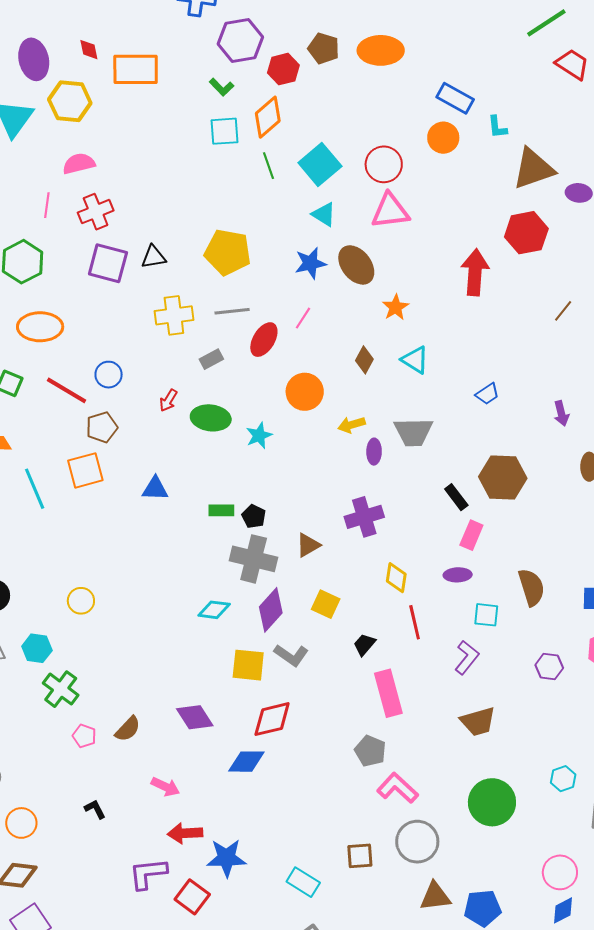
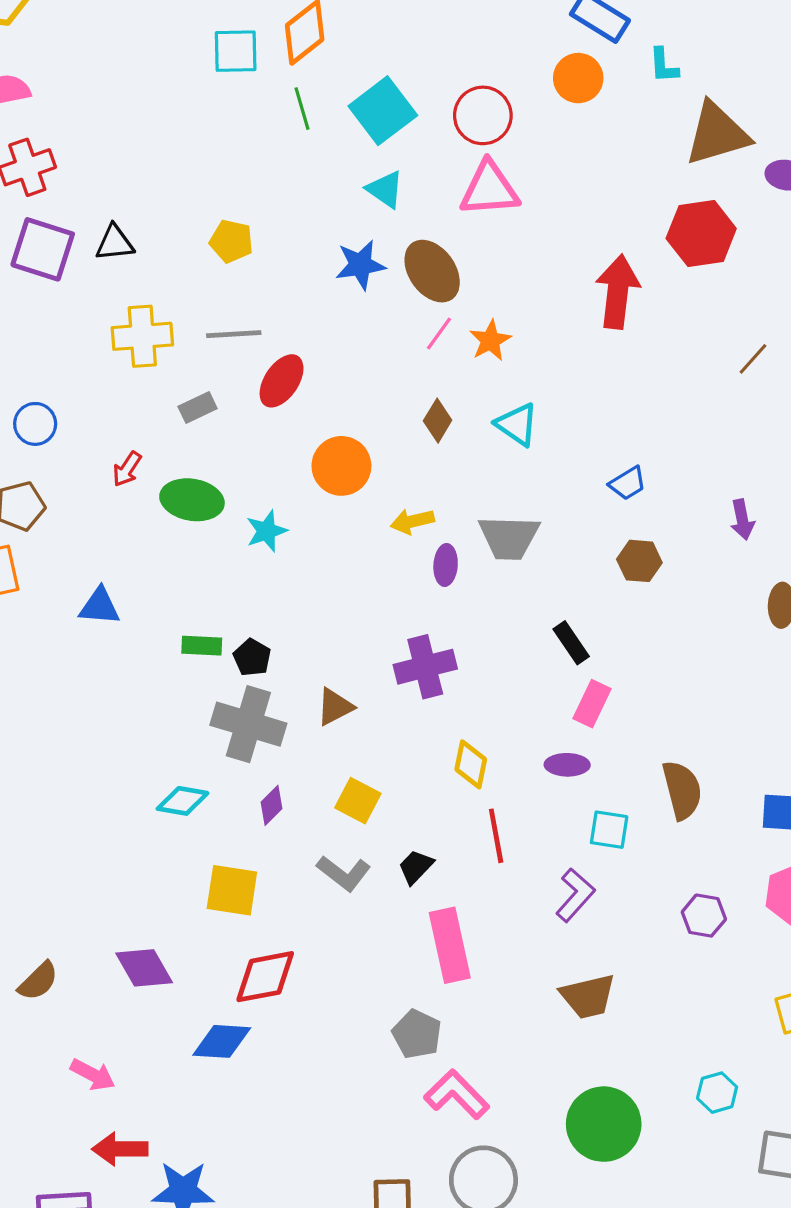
yellow pentagon: (228, 252) -> (231, 241), size x0.6
pink line: (303, 318) -> (439, 334), moved
brown hexagon: (503, 477) -> (639, 561), moved, size x0.6
purple diamond: (271, 610) -> (272, 805), size x0.6
gray L-shape: (291, 655) -> (344, 873), moved

